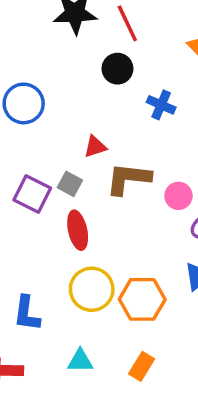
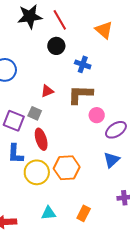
brown L-shape: (128, 179) -> (80, 94), moved
yellow circle: (92, 289) -> (37, 172), moved
orange hexagon: (142, 299) -> (67, 168), moved
blue L-shape: (27, 313) -> (15, 154), moved

